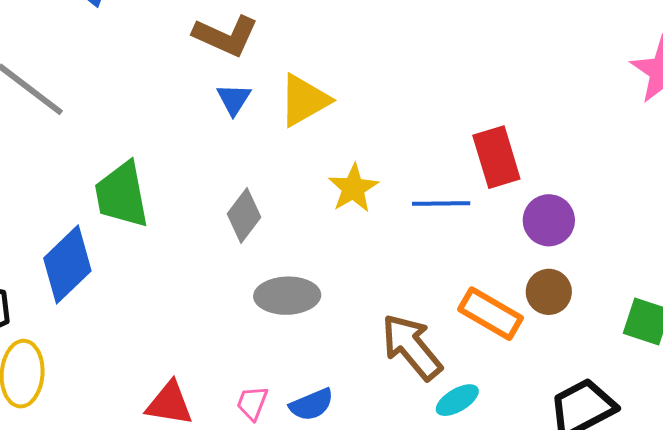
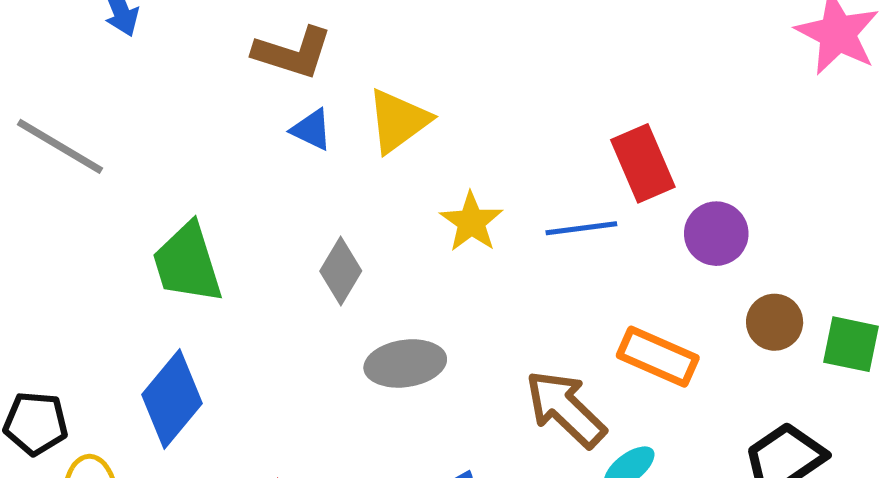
blue triangle: (234, 99) -> (312, 130), turned -30
blue diamond: (67, 264) -> (172, 399), moved
brown circle: (549, 292) -> (775, 322), moved

